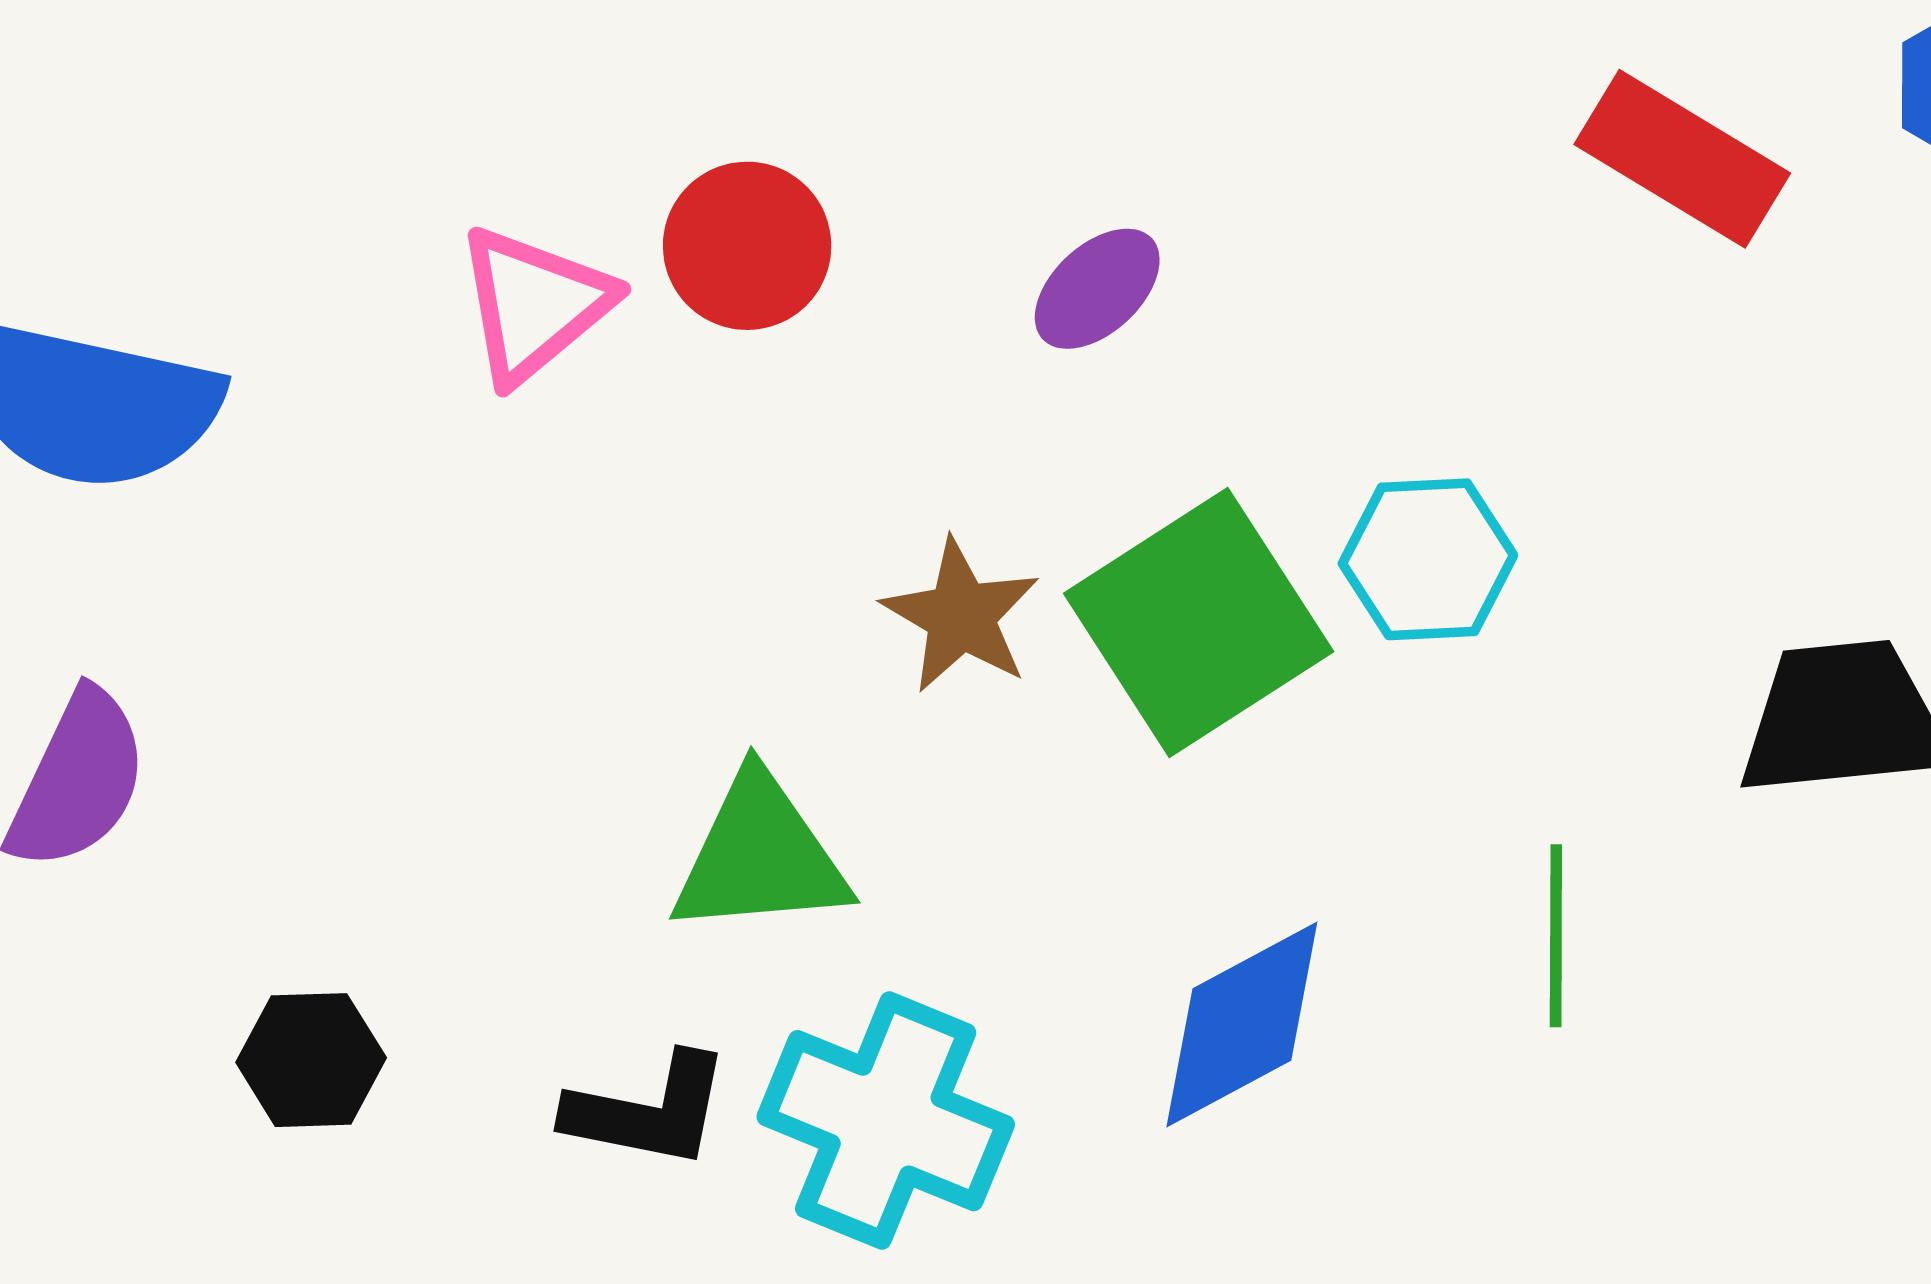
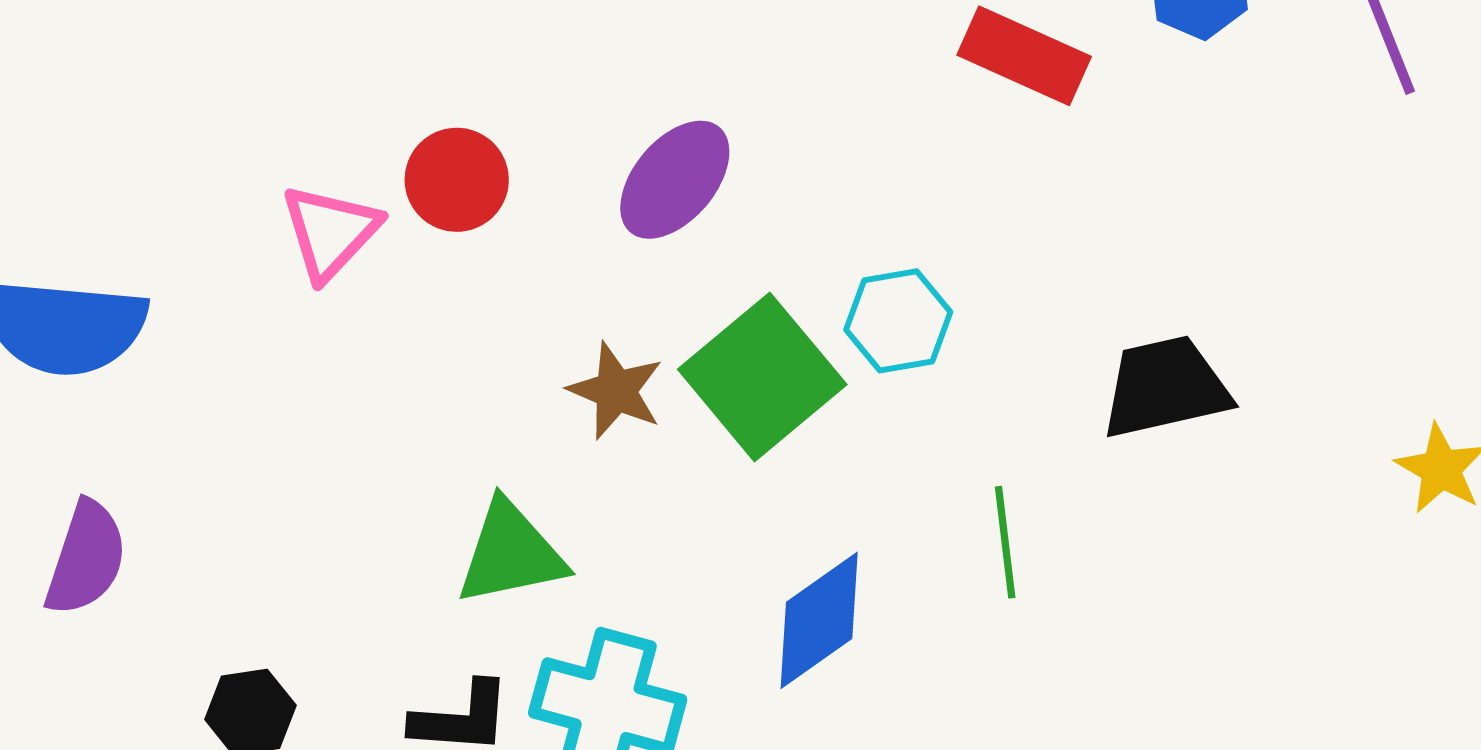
purple ellipse: (1097, 289) -> (675, 180), size x1.5

